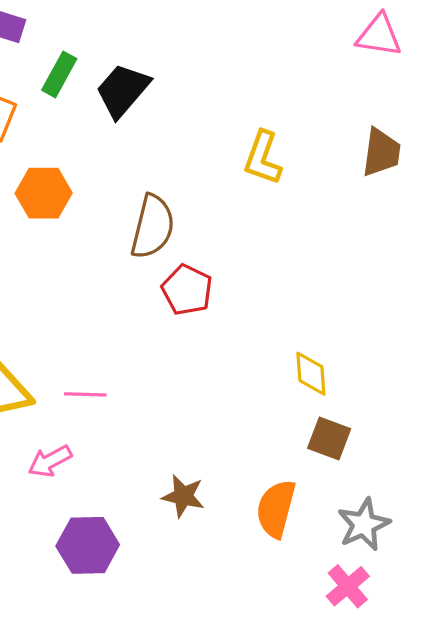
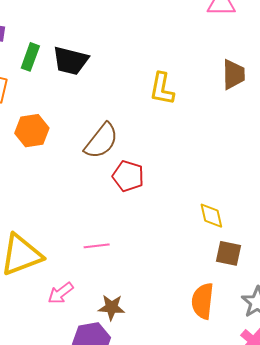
black trapezoid: (123, 90) -> (70, 61), turned -108
brown semicircle: (153, 227) -> (101, 141), turned 33
pink line: (85, 394) -> (97, 246), moved
brown star: (183, 496) -> (111, 307), moved

